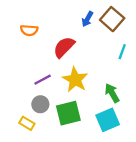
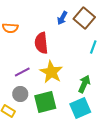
red semicircle: (64, 47) -> (41, 43), turned -50
green arrow: (112, 93) -> (84, 84), turned 54

